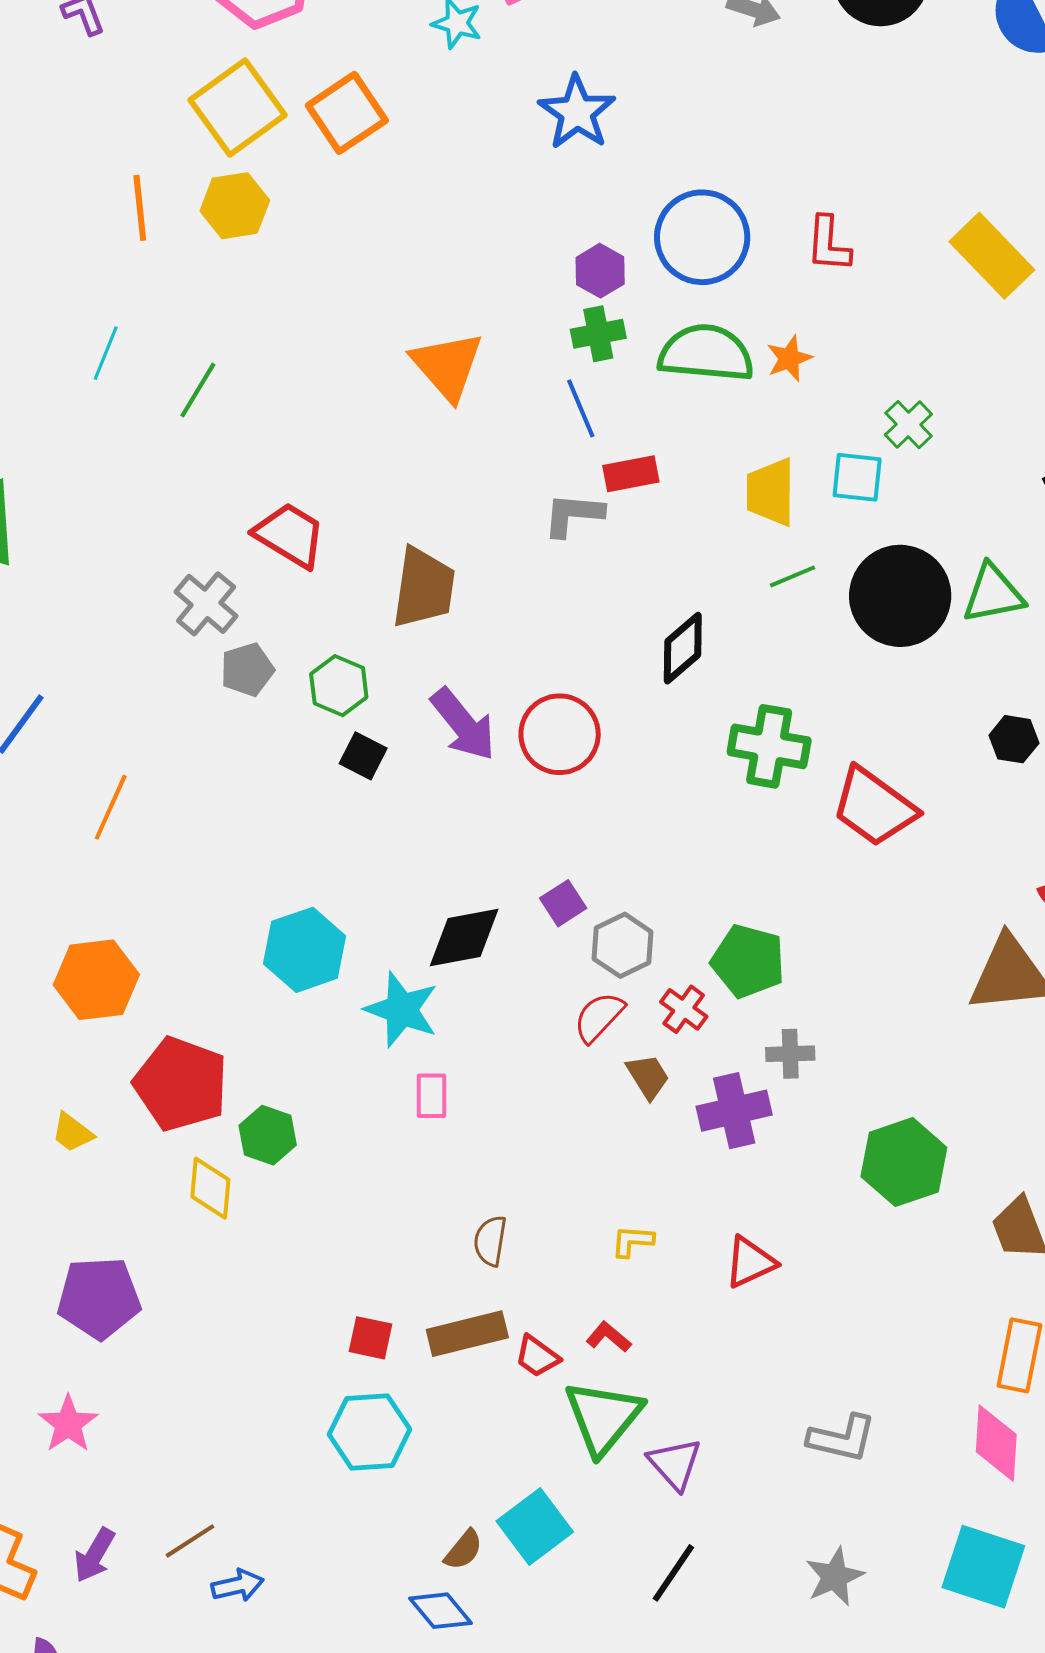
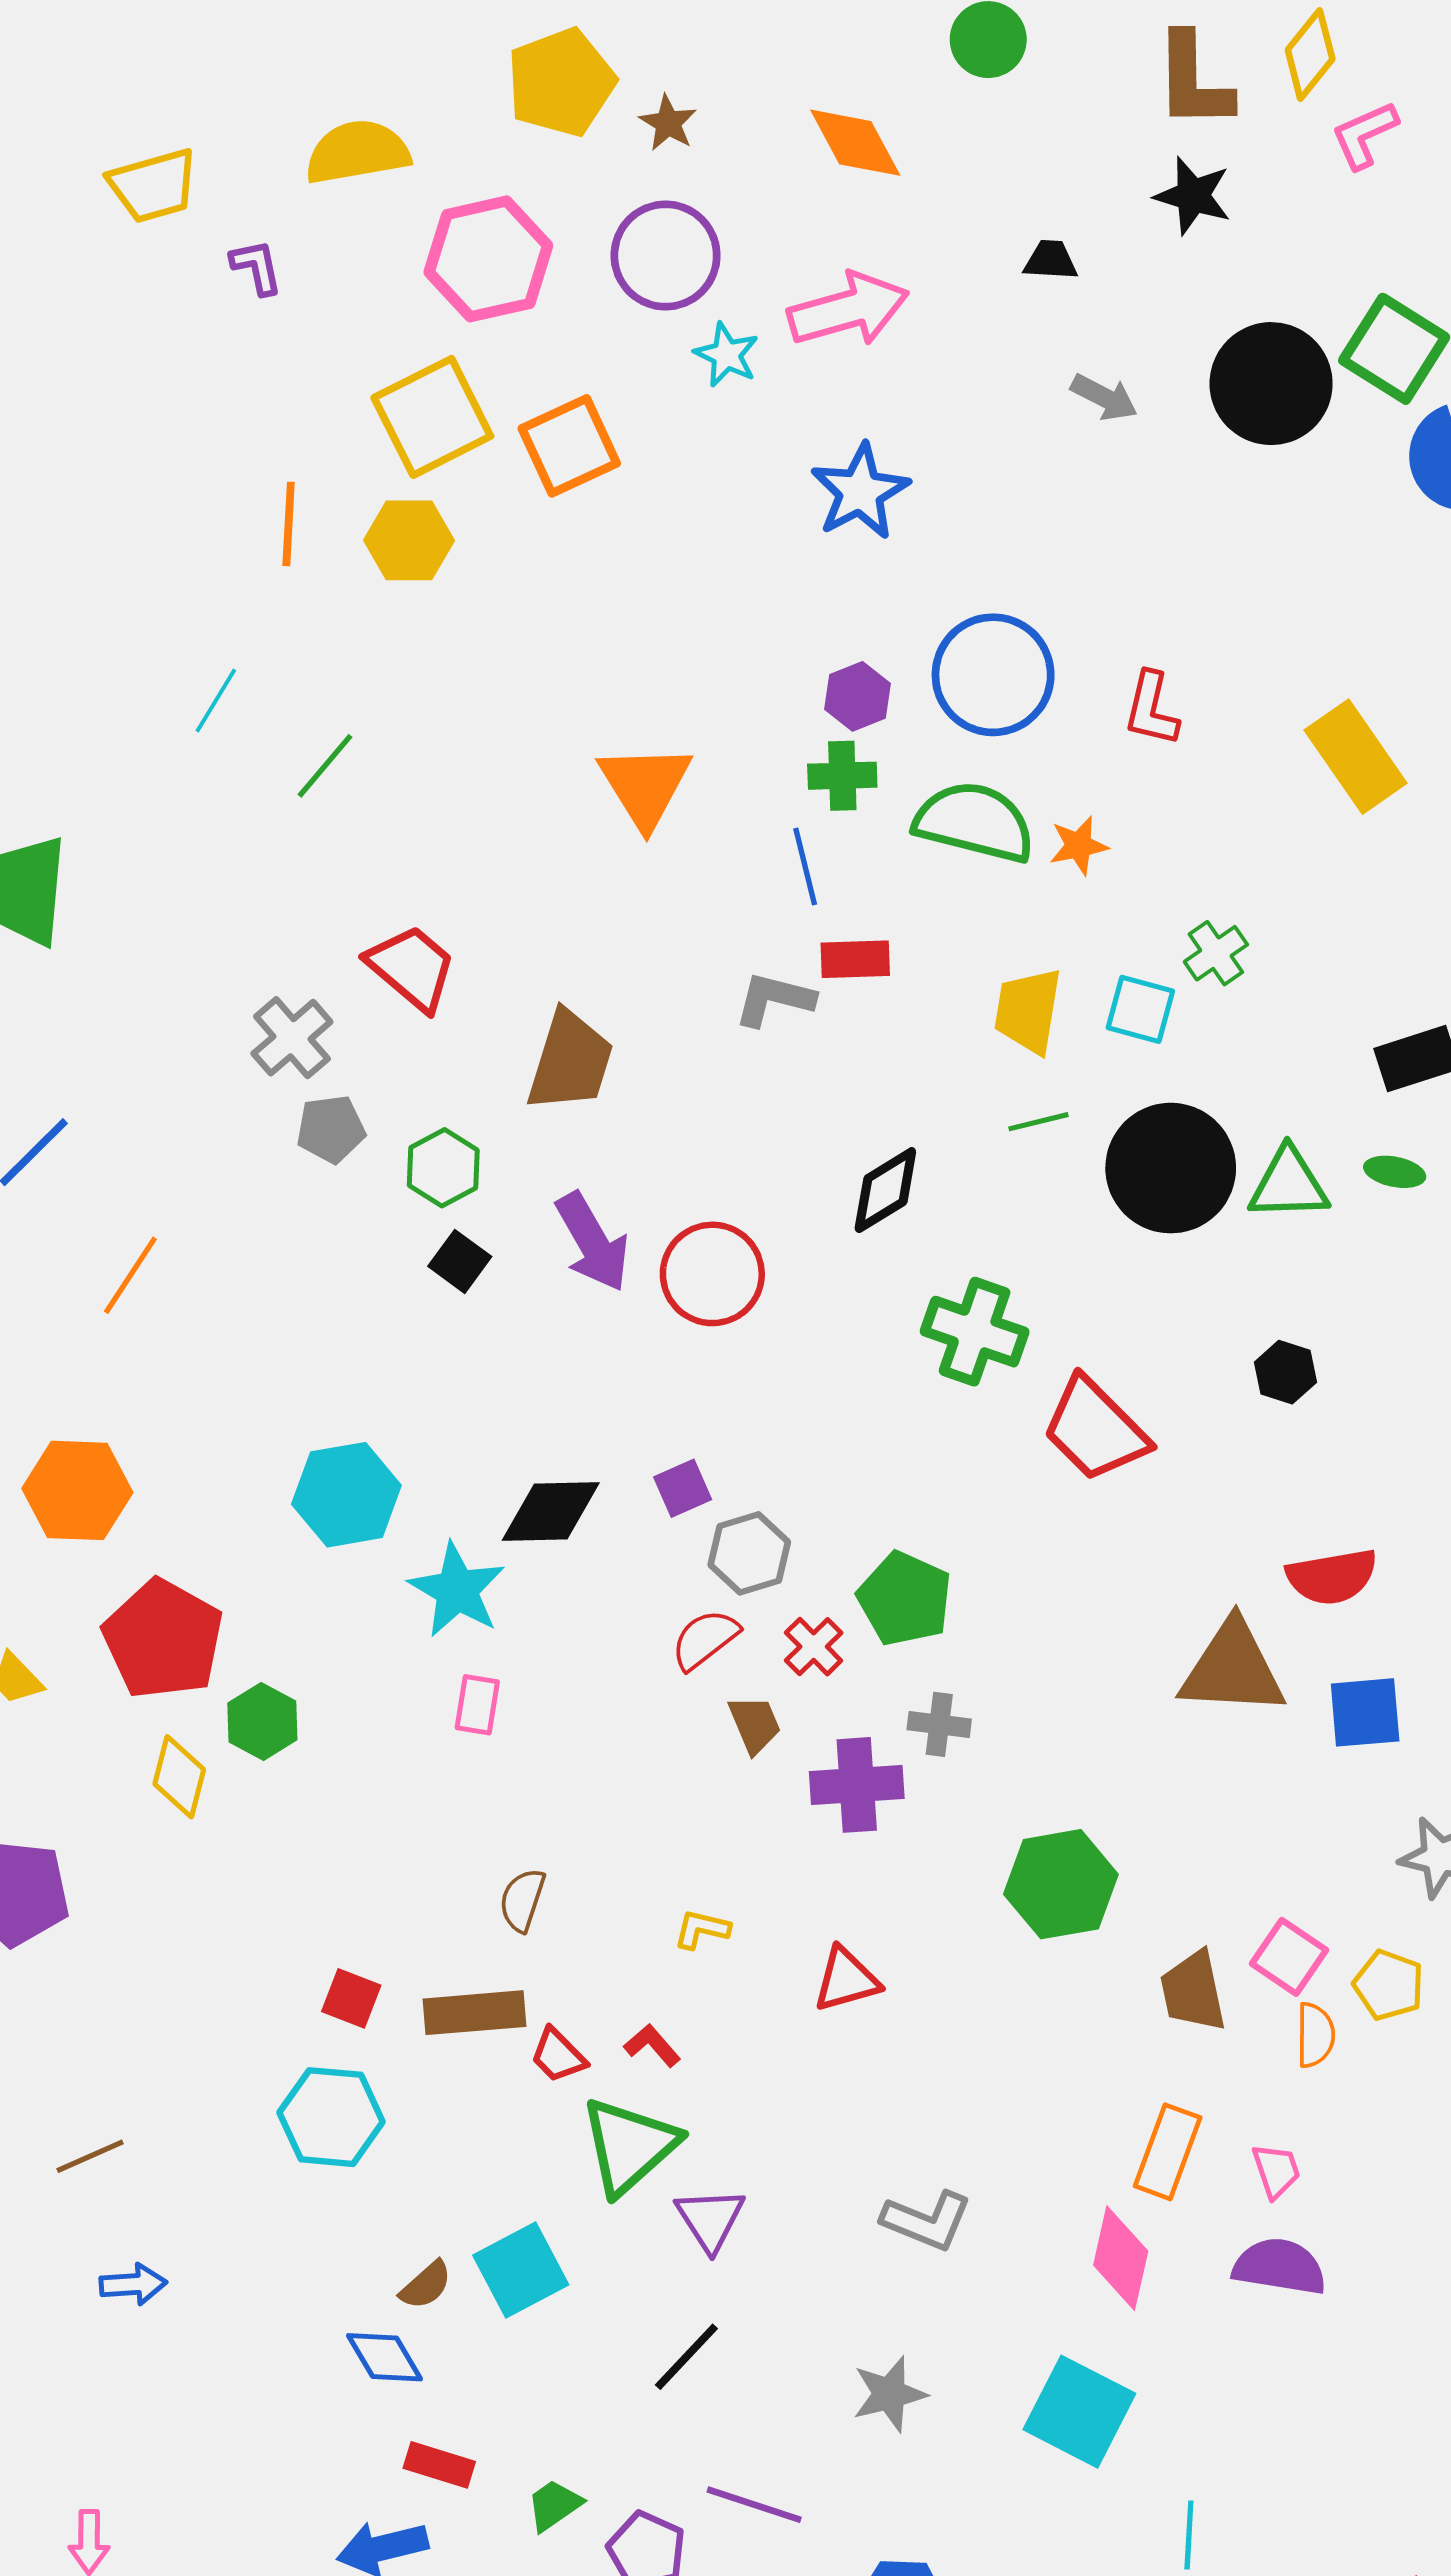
brown line: (190, 1541) -> (90, 2156), moved

